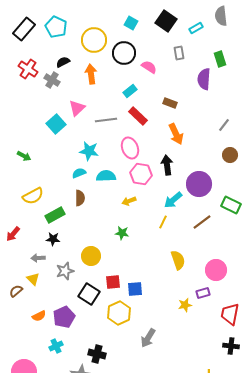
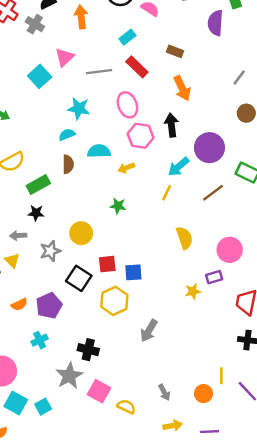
cyan semicircle: (106, 176) -> (99, 151), moved

